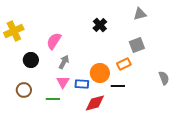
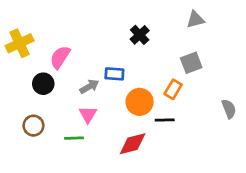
pink semicircle: (54, 41) -> (60, 57), moved
gray arrow: (64, 62) -> (89, 86), turned 32
orange rectangle: (124, 64) -> (173, 89), turned -32
blue rectangle: (82, 84) -> (114, 74), moved

